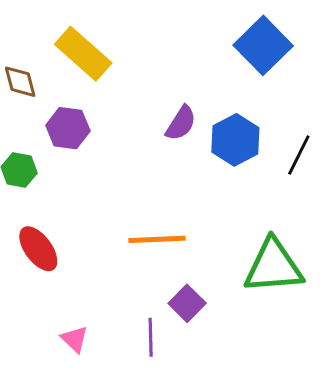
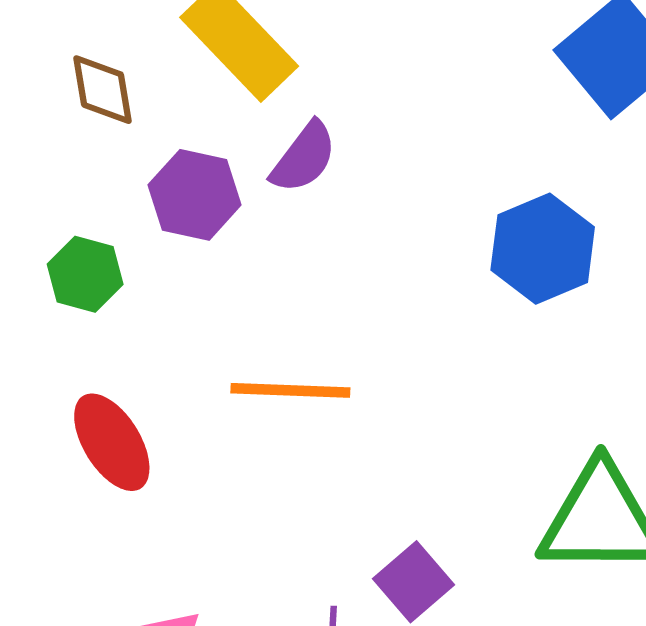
purple semicircle: (181, 123) -> (304, 157), moved
orange line: (157, 239) -> (290, 390), moved

